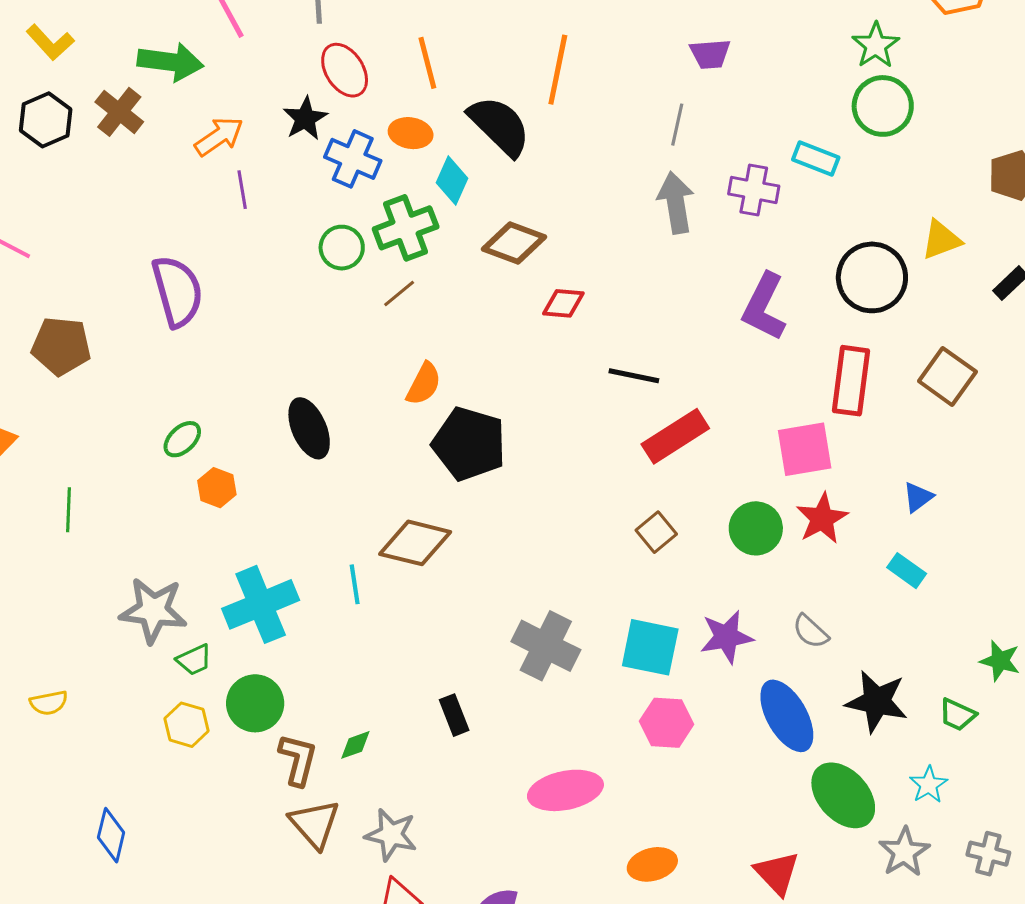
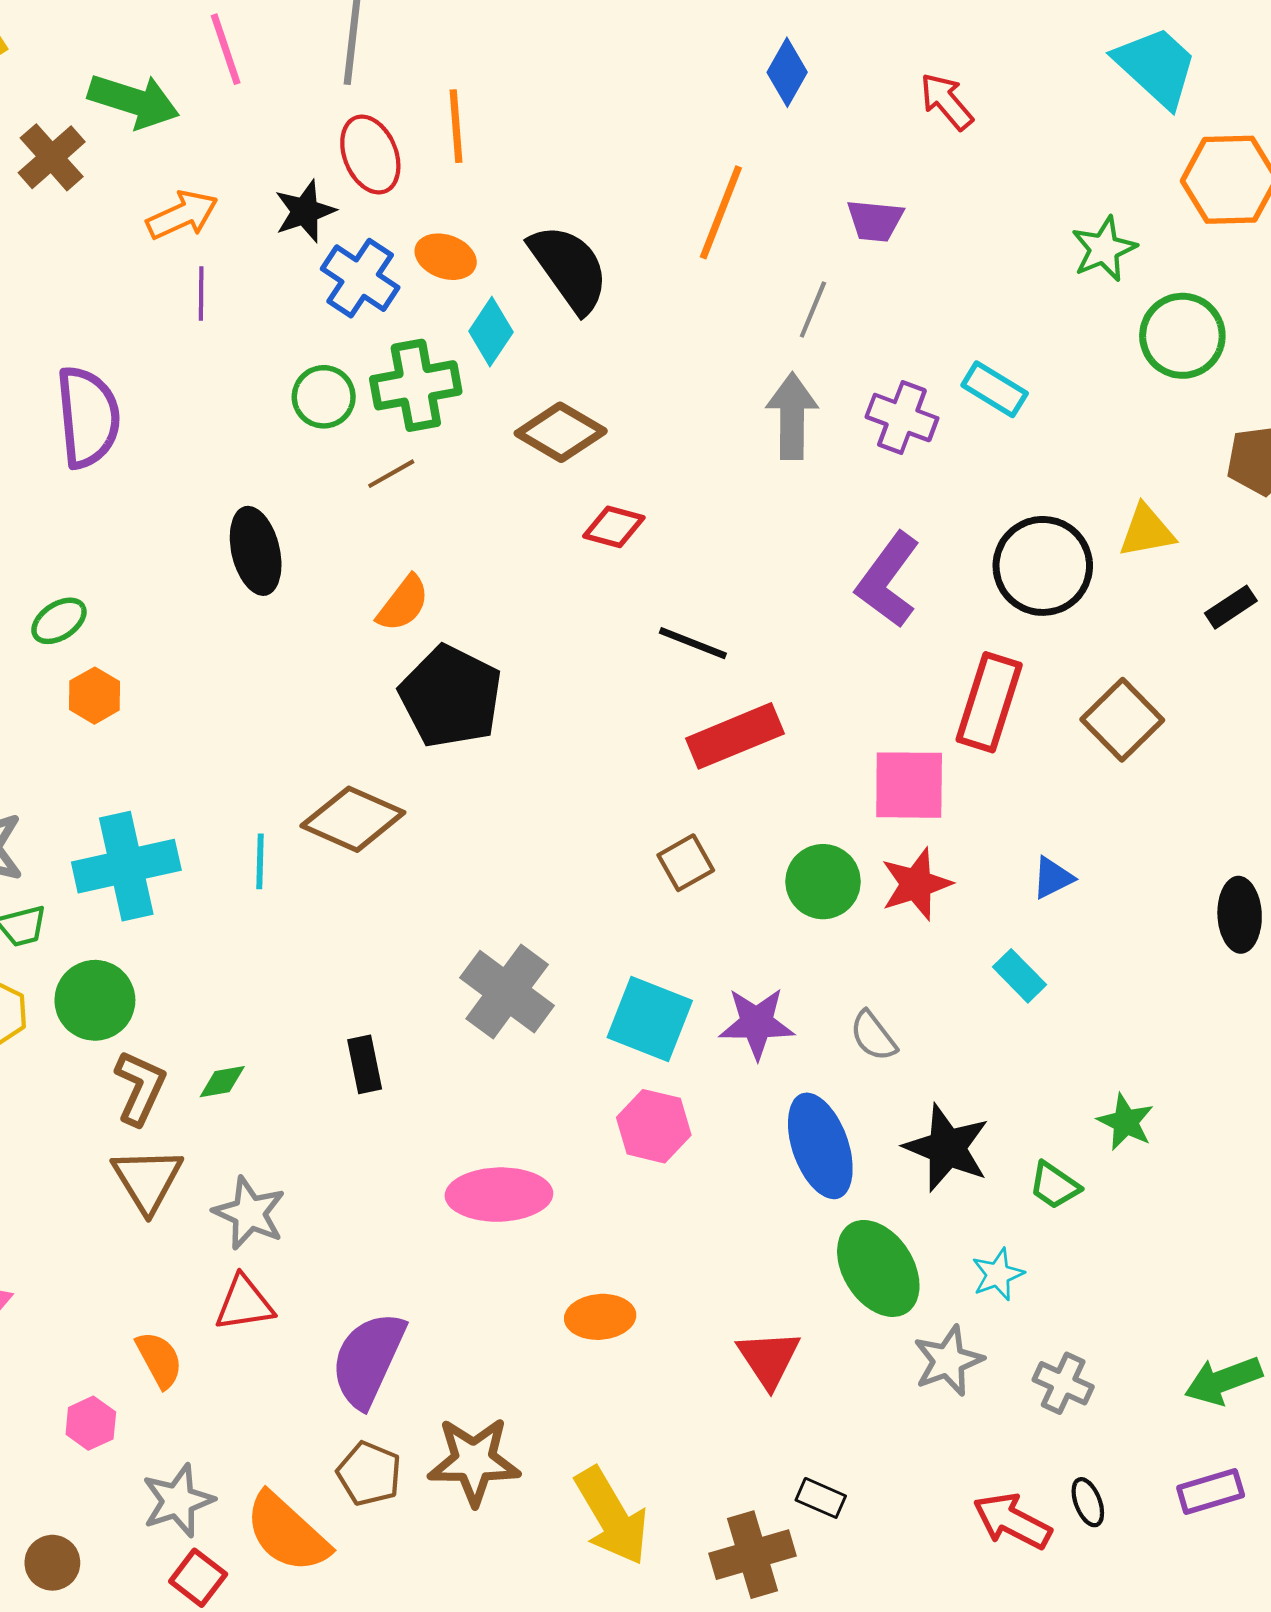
orange line: (427, 63) -> (456, 126), moved
orange line: (558, 70) -> (721, 212), moved
green circle: (883, 106) -> (1182, 336), moved
black ellipse: (309, 428) -> (256, 551), moved

